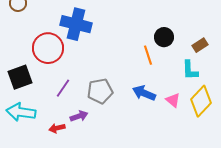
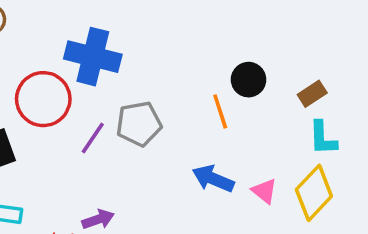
cyan L-shape: (190, 70) -> (323, 138), moved
purple line: (63, 88) -> (93, 138), moved
gray pentagon: (100, 91) -> (139, 124), moved

